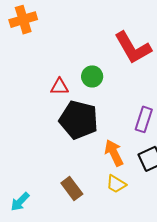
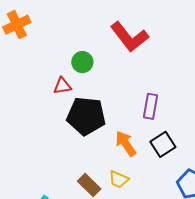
green circle: (92, 76) -> (82, 62), moved
yellow trapezoid: (116, 184) -> (119, 179), moved

